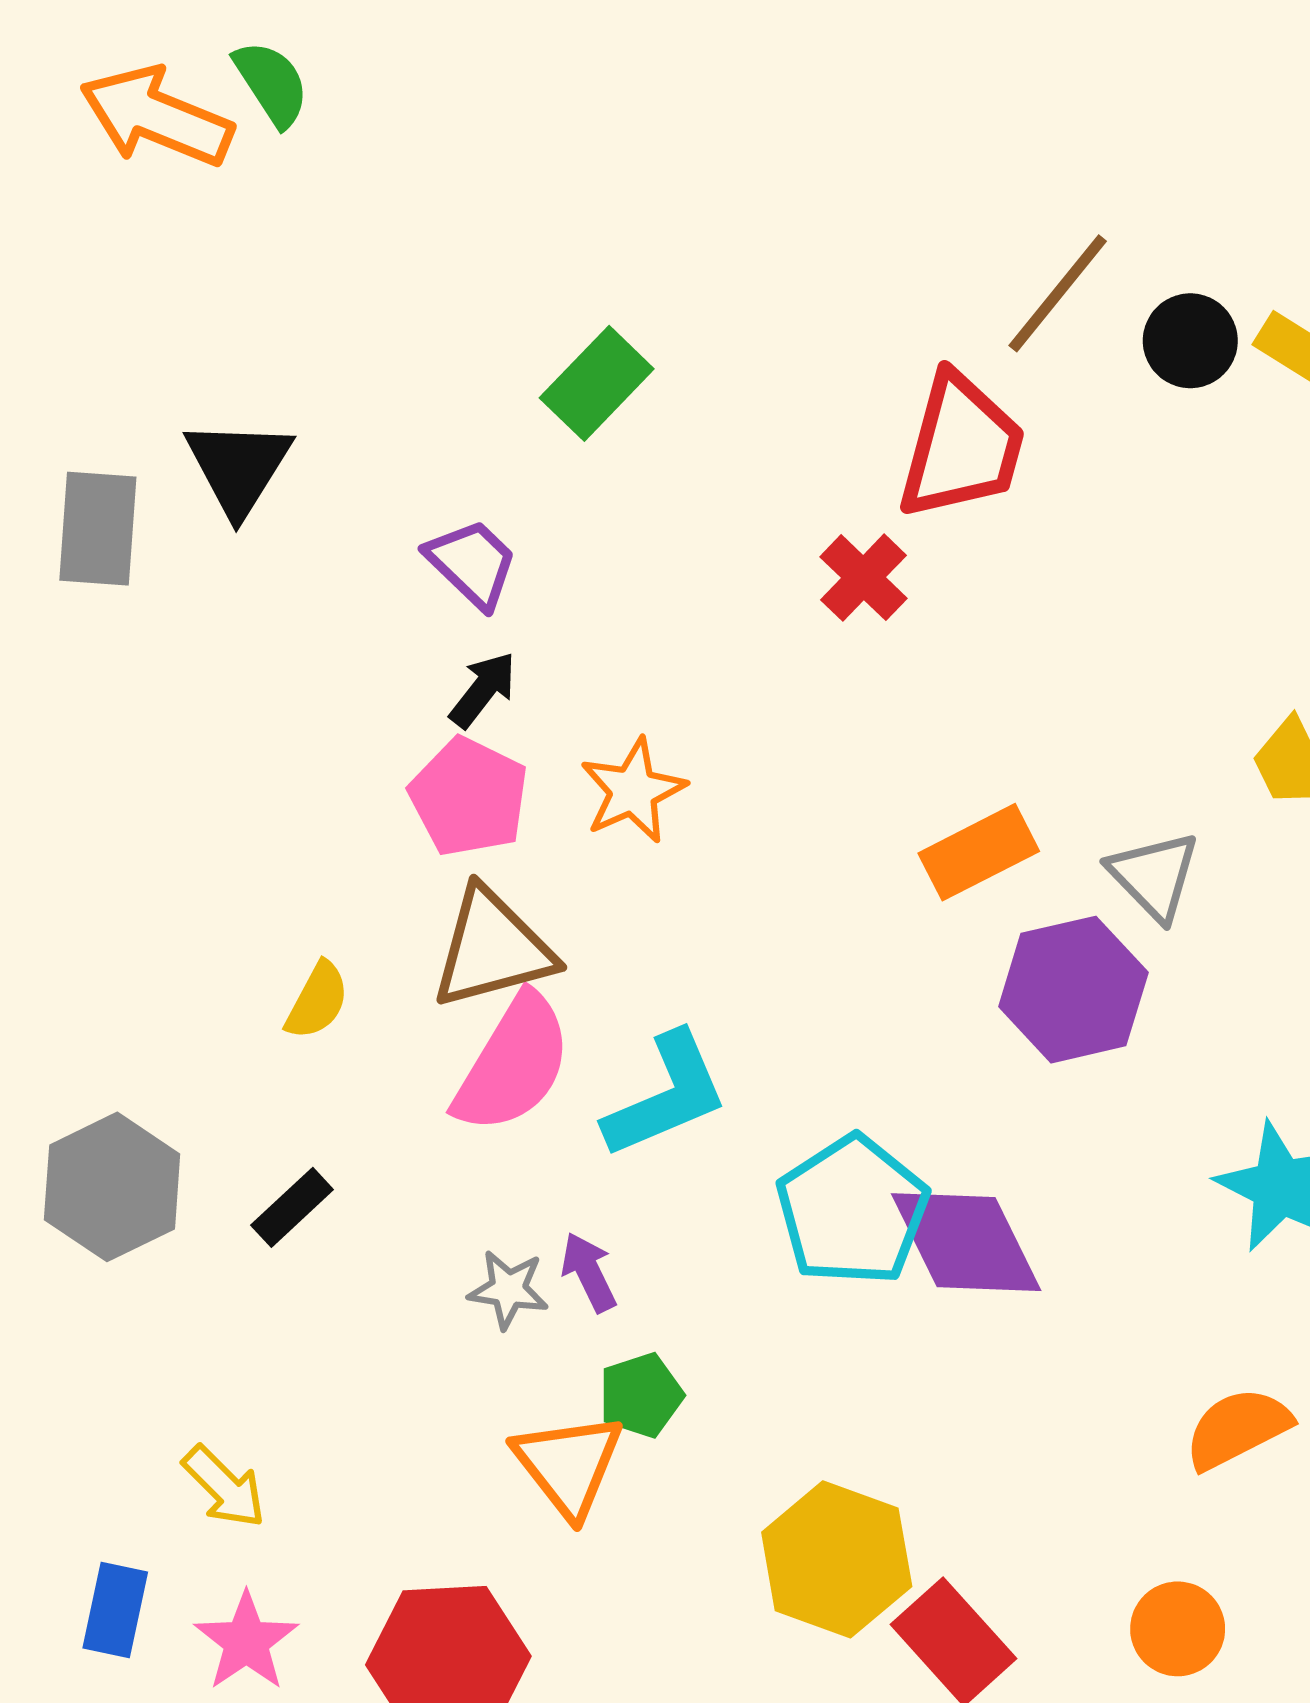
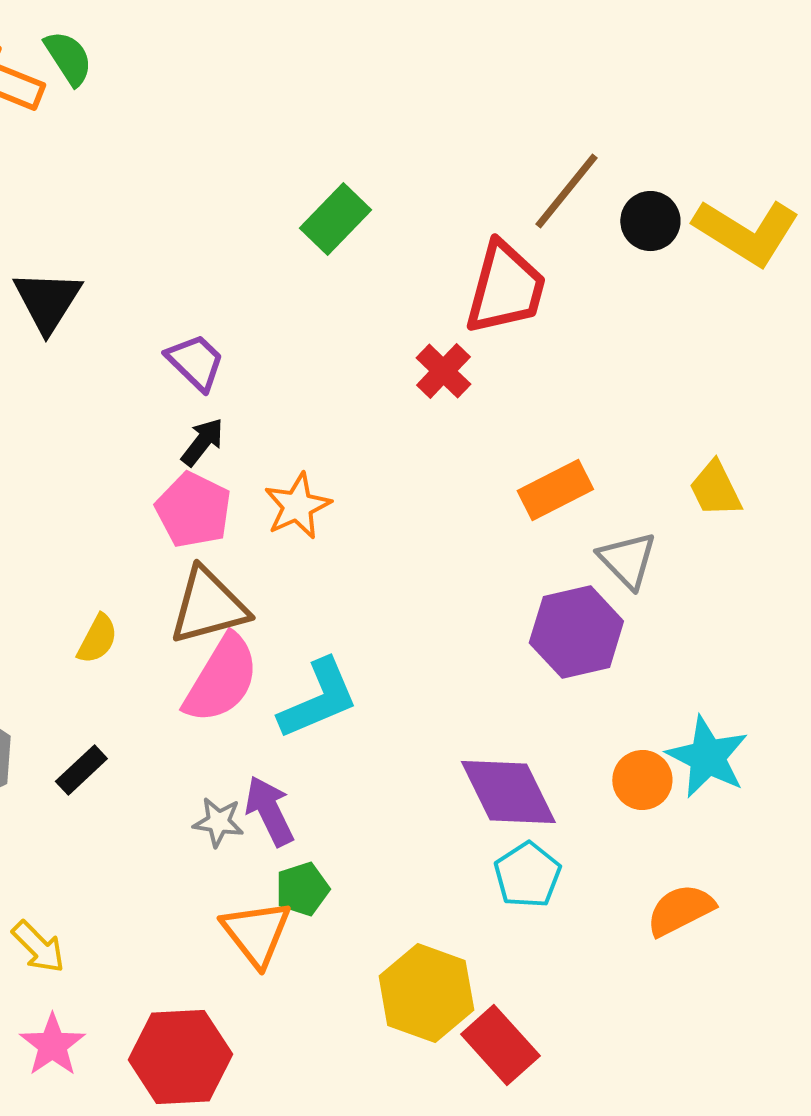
green rectangle: (597, 383) -> (335, 219), moved
orange rectangle: (979, 852) -> (555, 490), moved
cyan pentagon: (852, 1211) -> (527, 875), moved, size x0.7
purple arrow: (589, 1272) -> (269, 811), size x1.4
orange circle: (1178, 1629) -> (642, 780), moved

